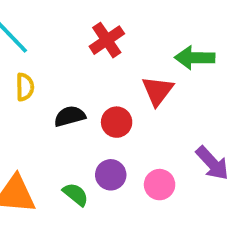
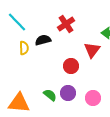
black semicircle: (70, 116) -> (43, 40), moved
green semicircle: (76, 194) -> (50, 95), moved

